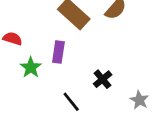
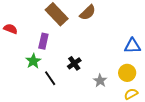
green star: (31, 67) -> (33, 61), moved

